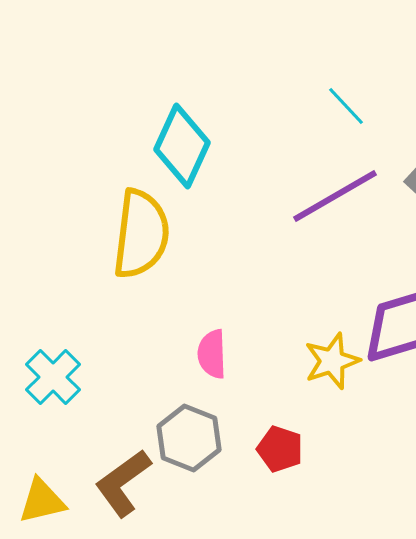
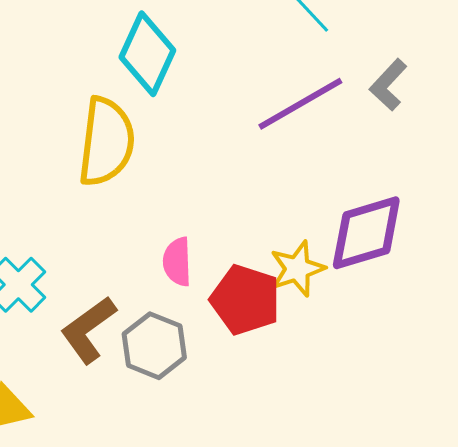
red pentagon: (280, 449) -> (245, 300), moved, size x1.5
brown L-shape: (123, 483) -> (88, 330), moved

